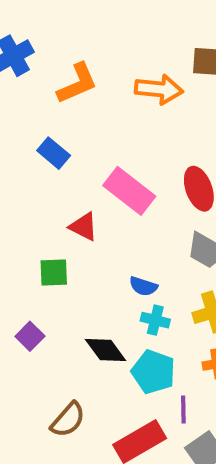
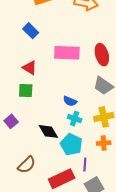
pink rectangle: (129, 191) -> (67, 53), turned -40
red triangle: (83, 227) -> (30, 68), moved

